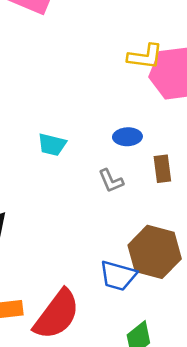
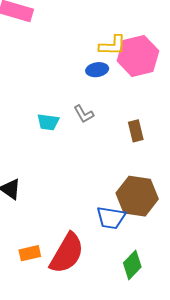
blue ellipse: (127, 137) -> (97, 70), moved
gray L-shape: (111, 181) -> (84, 114), moved

